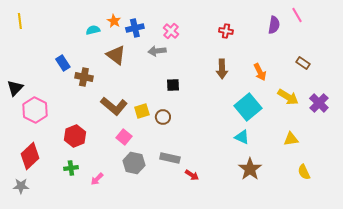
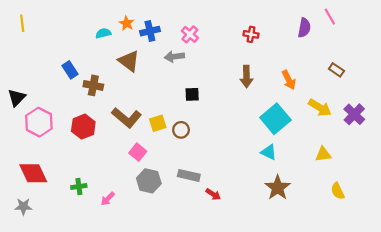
red hexagon: (75, 136) -> (83, 127), moved
red diamond: (30, 156) -> (33, 173), turned -72

